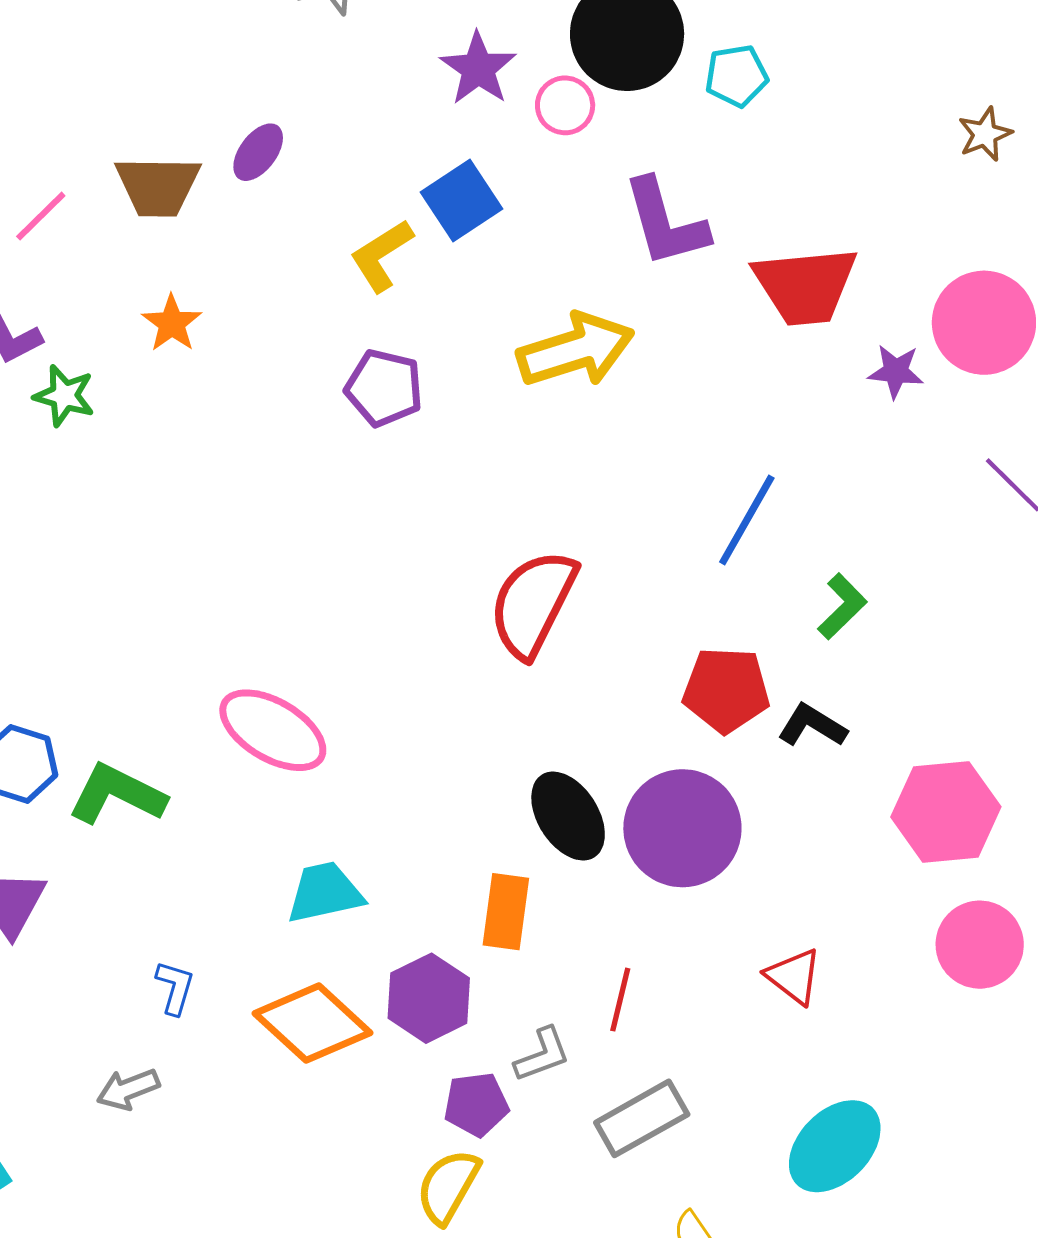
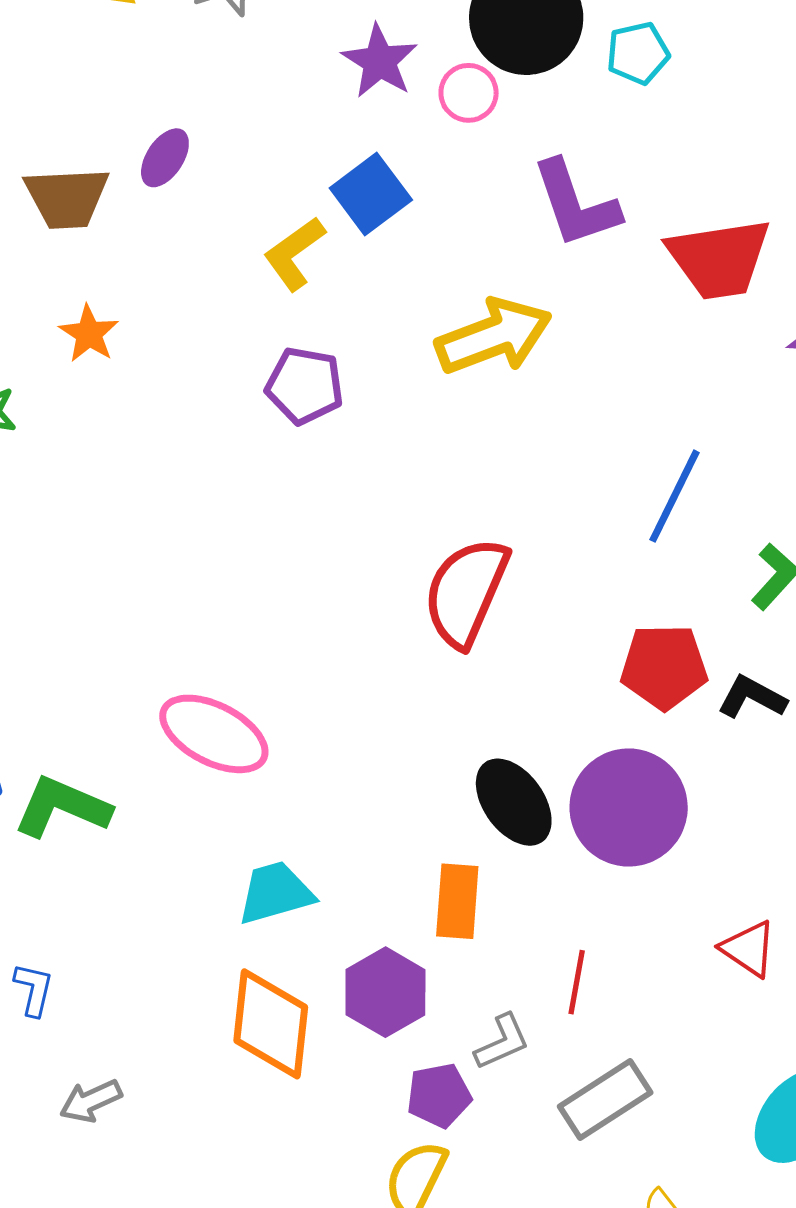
blue L-shape: (175, 988) -> (34, 989), moved
orange diamond: (312, 1023) -> (271, 1024), turned 57

